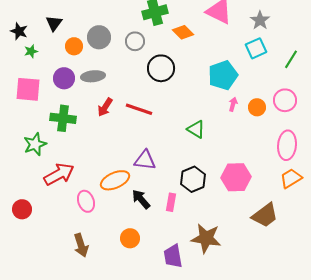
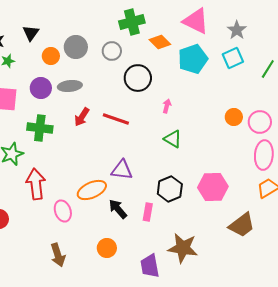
cyan pentagon: (223, 75) -> (193, 59), moved
pink circle: (285, 100) -> (260, 122), moved
pink arrow: (233, 104) -> (167, 106), moved
red arrow: (59, 174) -> (36, 184), turned -68

